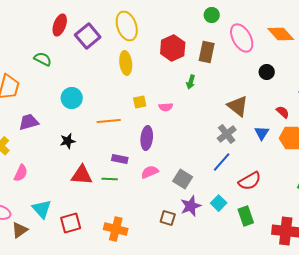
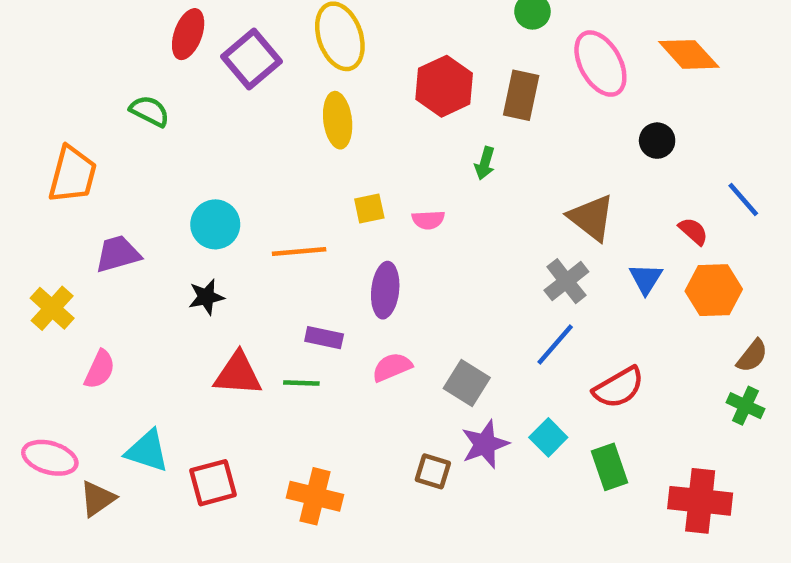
cyan circle: (72, 98) -> (215, 224), moved
cyan triangle: (42, 209) -> (147, 451), turned -30

